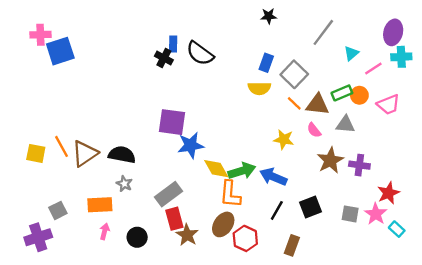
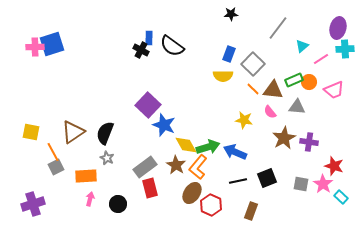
pink cross: (40, 35) -> (35, 47), moved
purple square: (172, 122) -> (148, 105), turned 35
blue star: (191, 145) -> (164, 125), turned 30
orange line: (61, 146) -> (53, 152), moved
black semicircle: (122, 155) -> (105, 133), turned -80
red star: (388, 193) -> (334, 166), turned -30
orange L-shape: (230, 194) -> (198, 167), turned 35
gray square: (58, 210) -> (56, 167), moved
black line: (277, 210) -> (238, 181), turned 48
brown star: (187, 235) -> (176, 165), moved

